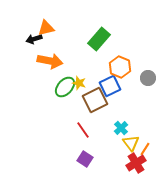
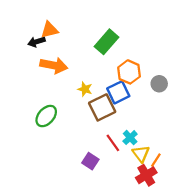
green ellipse: (65, 87) -> (46, 116), moved
red line: (83, 130) -> (113, 143), moved
purple square: (85, 159) -> (90, 161), moved

